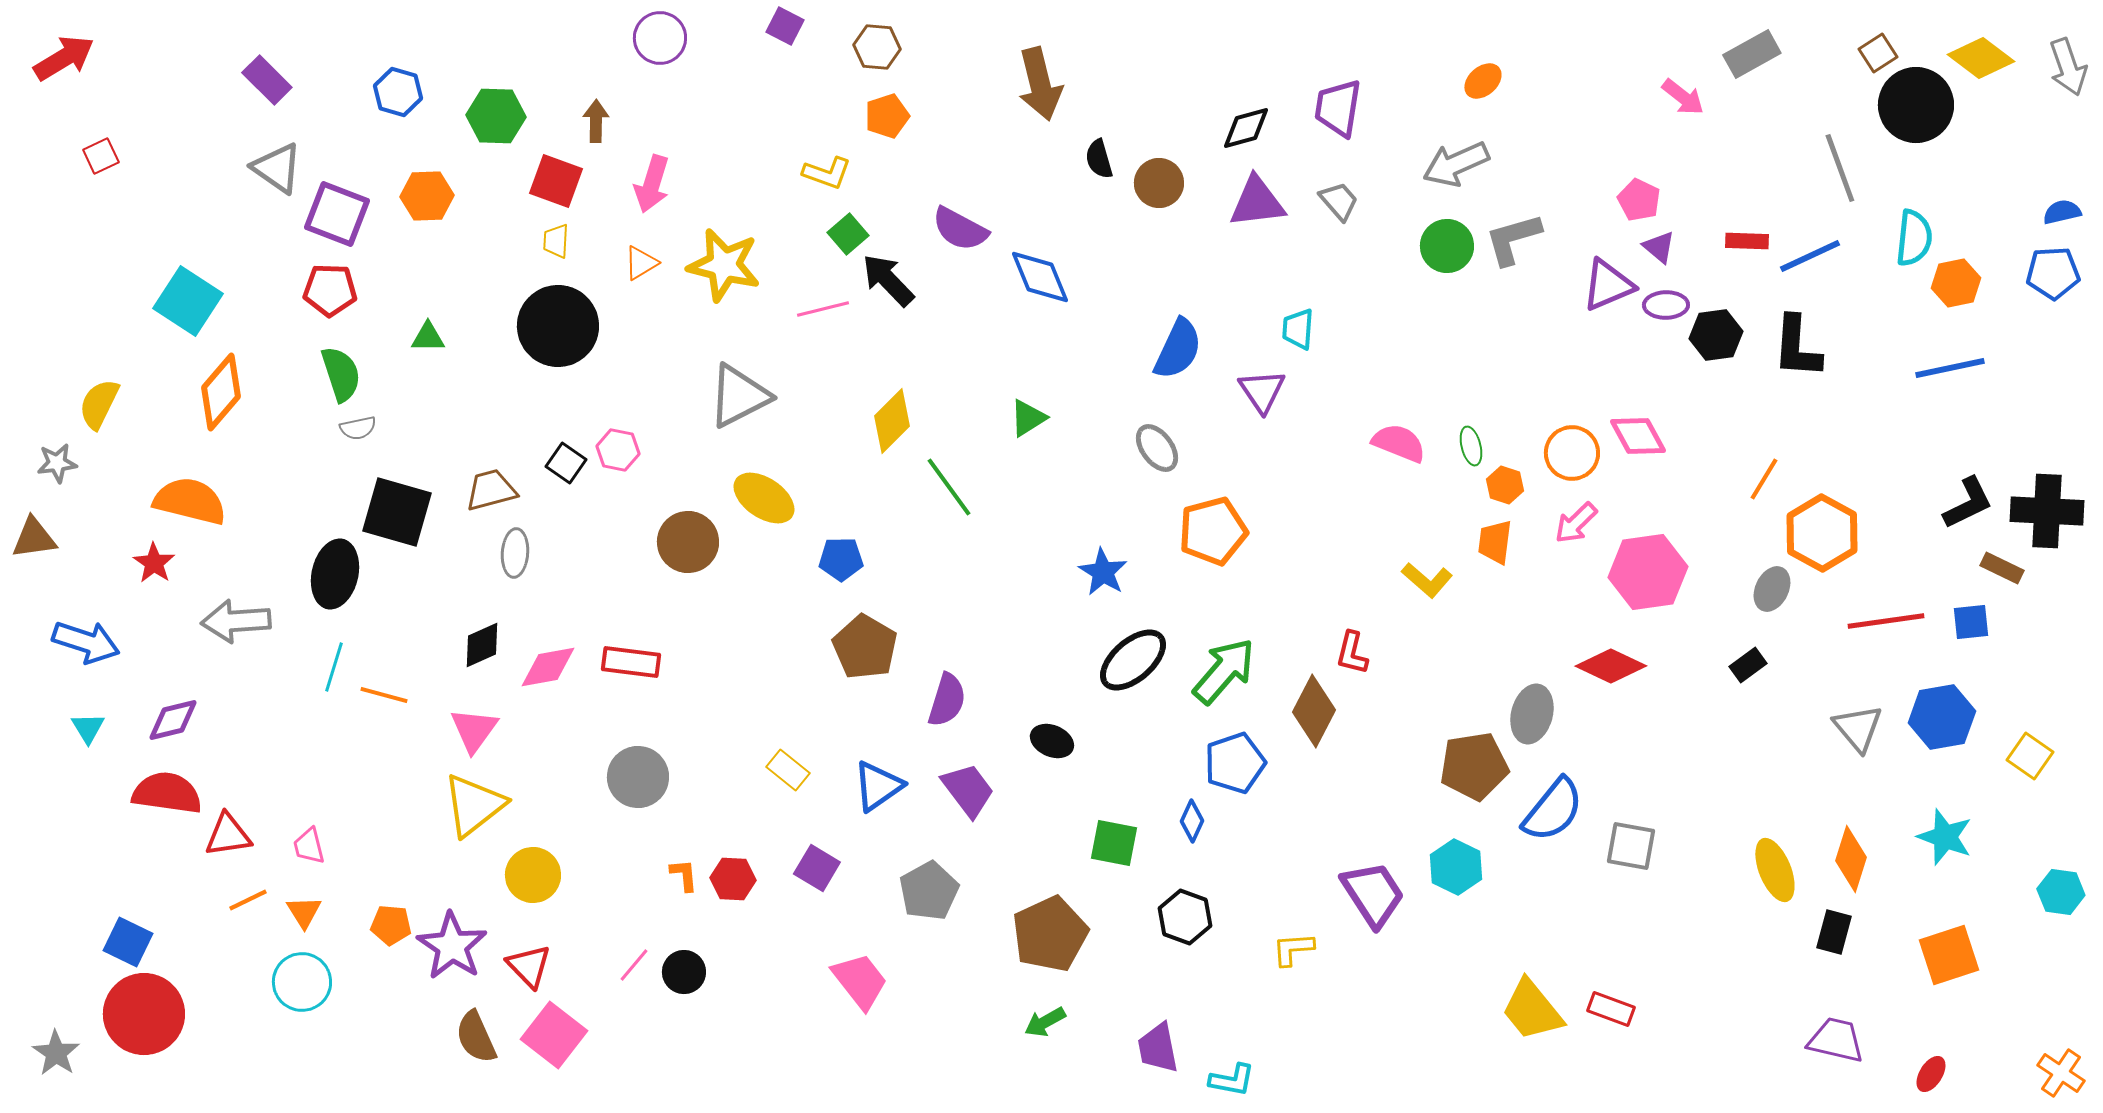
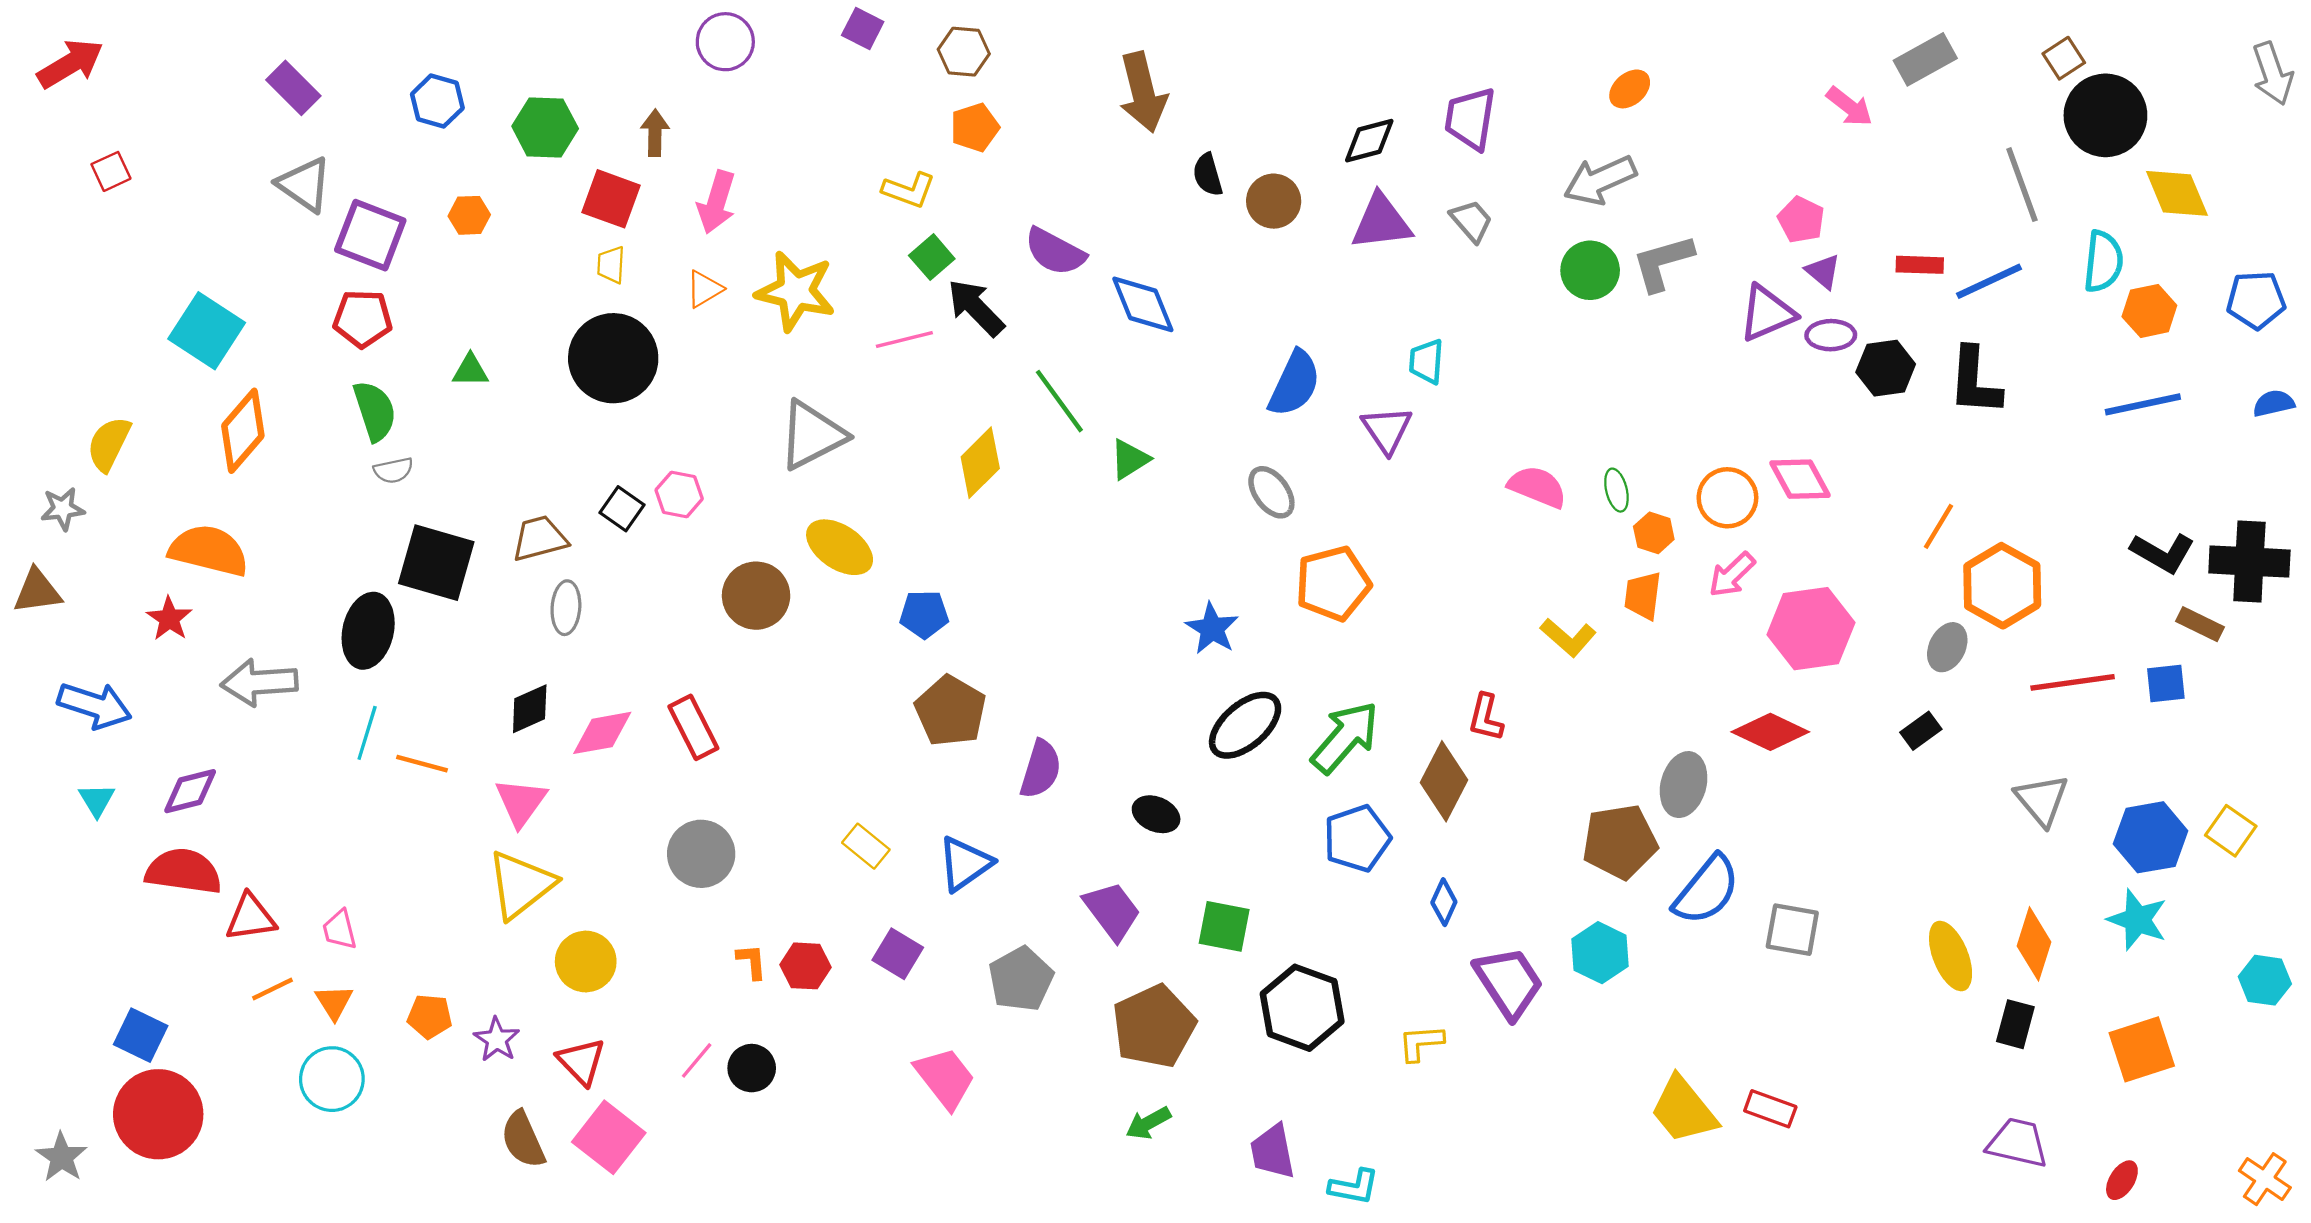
yellow diamond: (1981, 58) -> (2177, 193), moved, turned 30
orange hexagon: (427, 196) -> (469, 215), size x0.7
blue semicircle: (2062, 212) -> (2274, 403), moved
green line: (949, 487) -> (1059, 401), moved
black L-shape: (1968, 503) -> (2163, 553), turned 56
red rectangle: (631, 662) -> (693, 727), turned 56
blue hexagon: (1942, 717) -> (2151, 837), moved
purple trapezoid: (968, 790) -> (1112, 911), moved
blue diamond: (1192, 821) -> (1444, 902), moved
black hexagon: (1185, 917) -> (1302, 1008), size x1.4
purple star: (452, 946) -> (497, 1040), size x0.6

